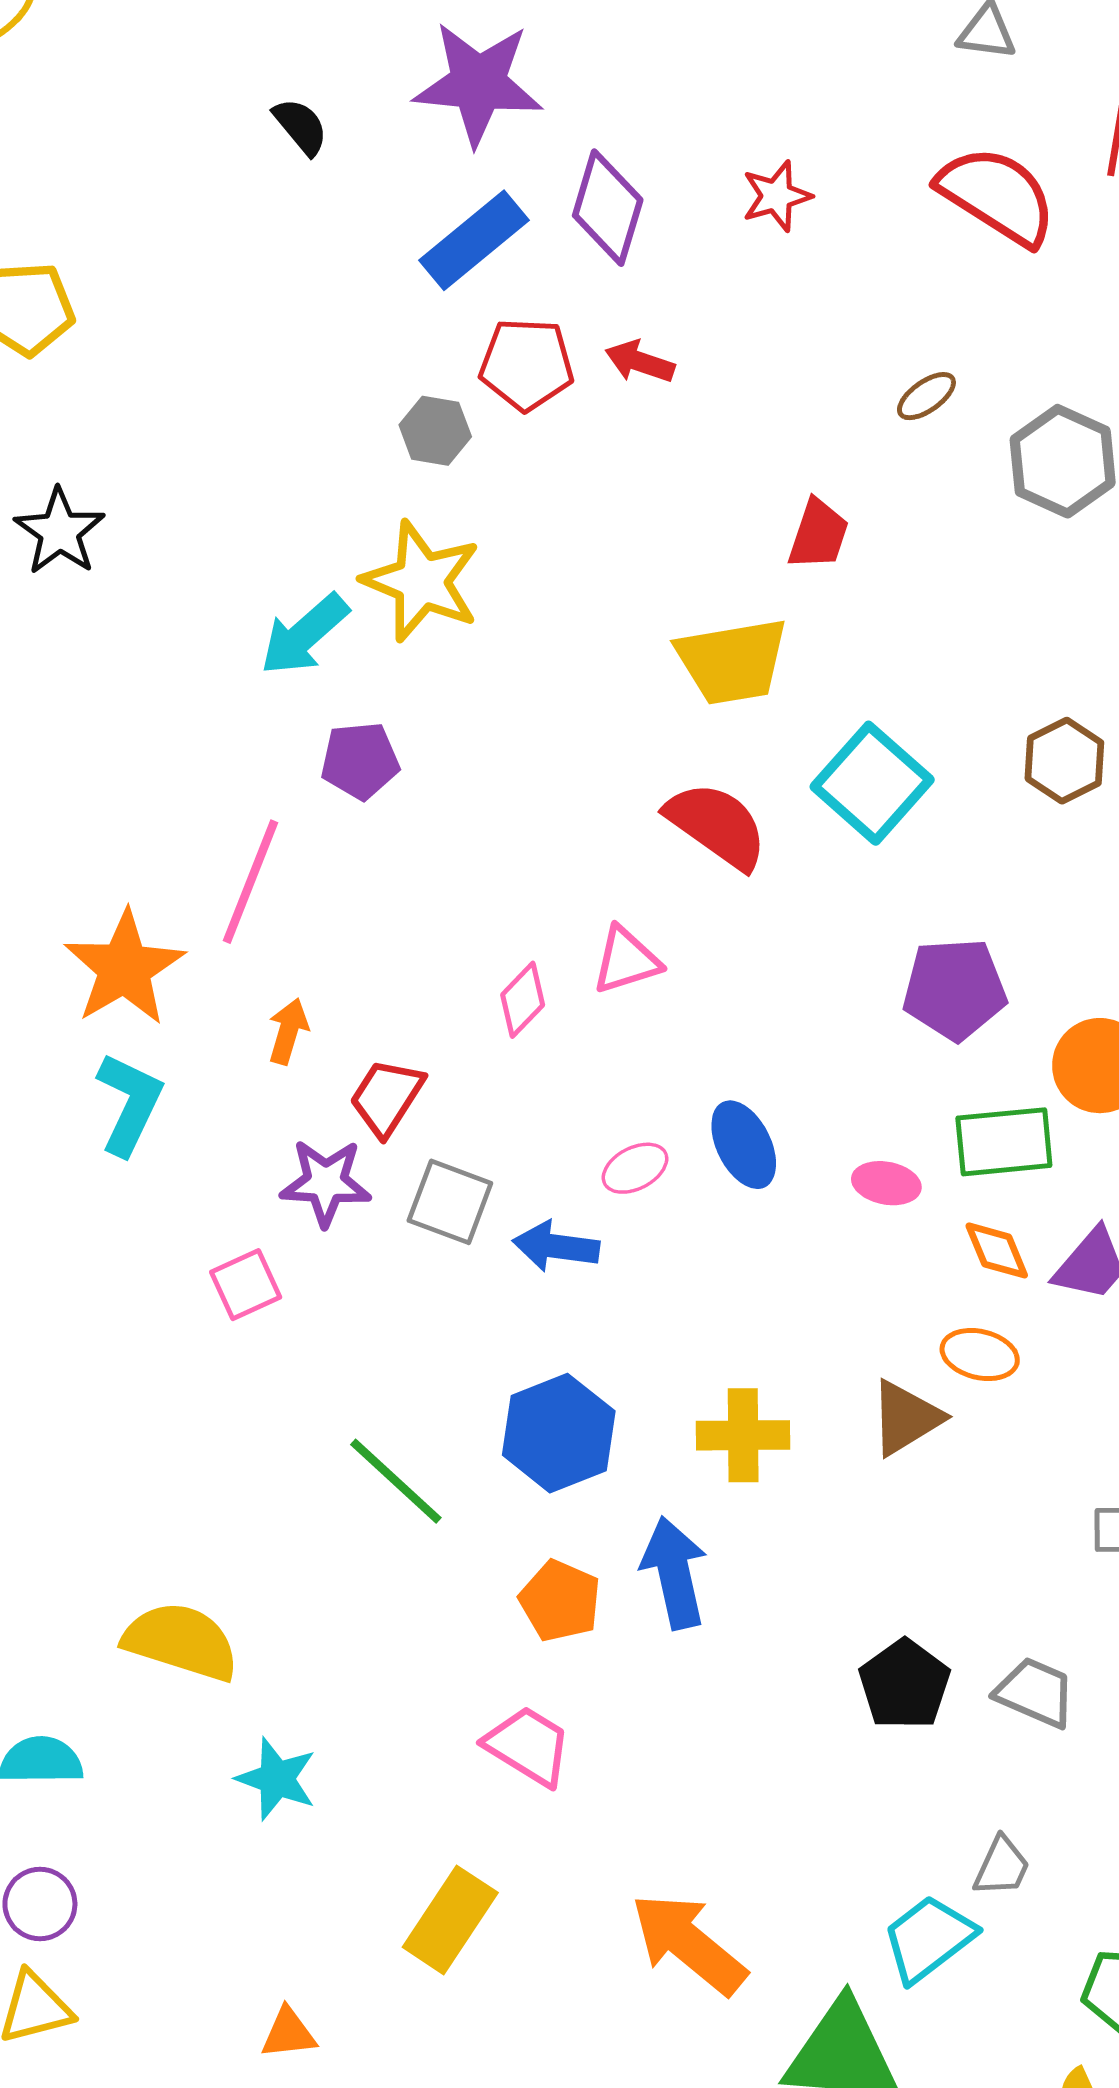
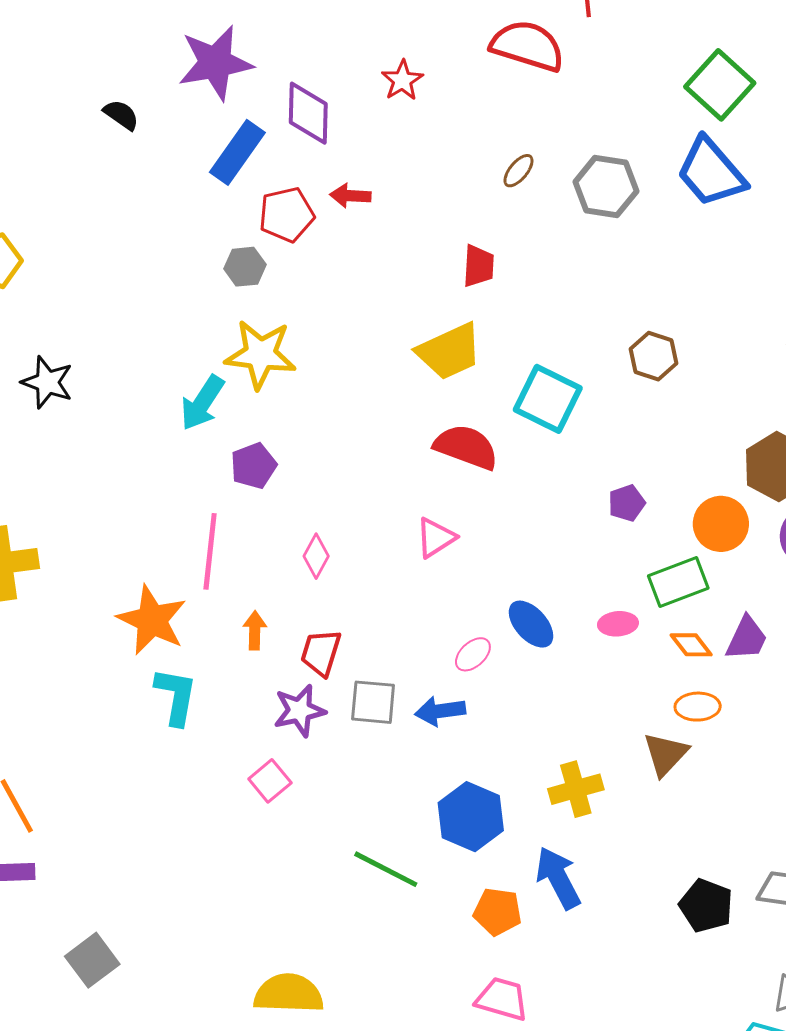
purple pentagon: (955, 989) -> (627, 503), size x0.6
pink diamond: (523, 1000) -> (316, 556), moved

